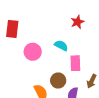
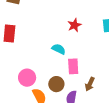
pink circle: (33, 52) -> (27, 78), moved

